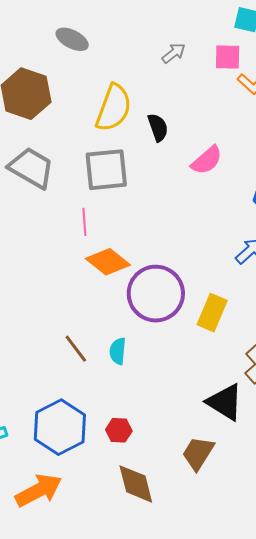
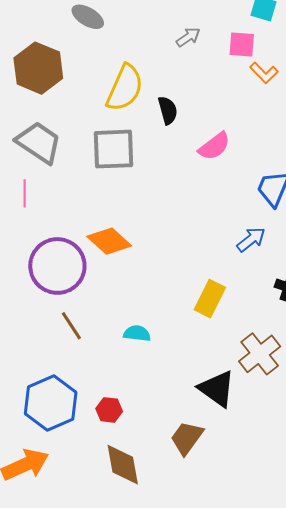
pink line: (84, 222) -> (25, 193), moved
purple circle: (156, 294) -> (57, 266), moved
cyan semicircle: (118, 351) -> (137, 333), moved, turned 88

